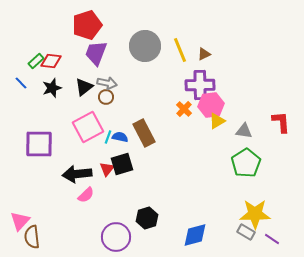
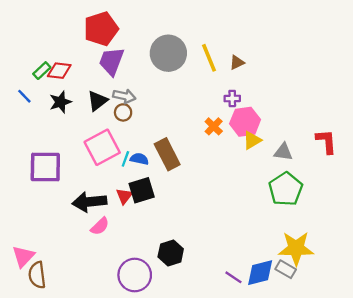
purple cross: (200, 85) -> (232, 98), size x0.5
blue diamond: (195, 235) -> (260, 273), moved
purple line: (272, 239) -> (233, 277), moved

